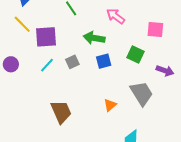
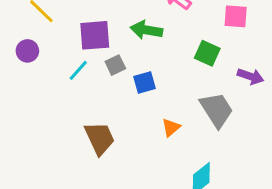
purple square: (46, 37) -> (95, 35), moved
blue square: (104, 61) -> (144, 82), moved
purple circle: (11, 64) -> (27, 51), moved

